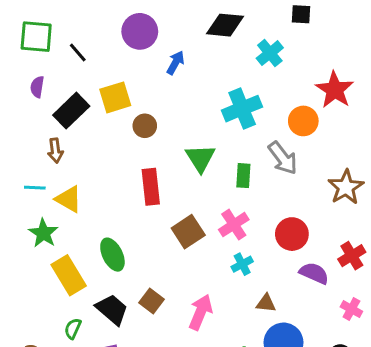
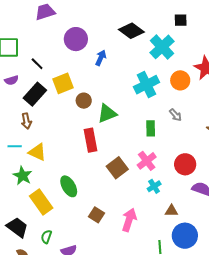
black diamond: (225, 25) -> (131, 31), turned 35
black line: (78, 52) -> (37, 64), moved
cyan cross: (270, 53) -> (162, 47), size x1.4
purple semicircle: (37, 87) -> (11, 80), turned -112
orange circle: (303, 121) -> (180, 80), moved
green triangle: (200, 158) -> (107, 113), moved, turned 45
gray arrow: (283, 158) -> (175, 115), size x0.6
black trapezoid: (112, 309) -> (17, 227), moved

